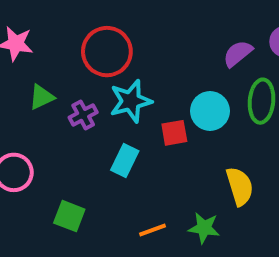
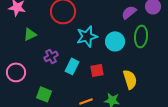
cyan star: (131, 101) -> (87, 36), moved
purple cross: (83, 115) -> (51, 56), moved
red square: (174, 133) -> (97, 70), moved

